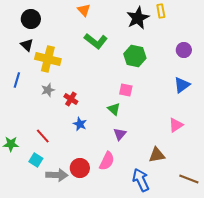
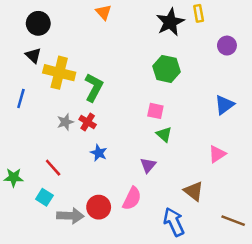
green L-shape: (96, 41) -> (94, 87), moved, turned -100
purple circle: (184, 50) -> (227, 46), moved
gray star: (48, 90) -> (65, 122), moved
green triangle: (114, 109) -> (164, 134), moved
brown triangle: (157, 155) -> (194, 191), turned 48

